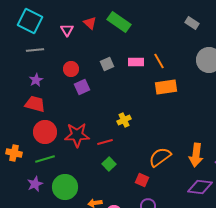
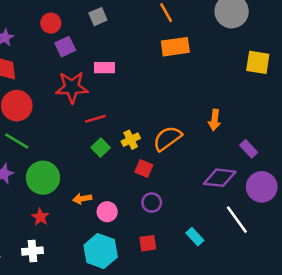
pink rectangle: (136, 62) -> (105, 68), moved
yellow cross: (124, 120) -> (131, 140), moved
red star: (77, 135) -> (72, 87), moved
orange arrow: (196, 155) -> (215, 120), moved, size x0.7
green line: (45, 159) -> (17, 141), turned 48

